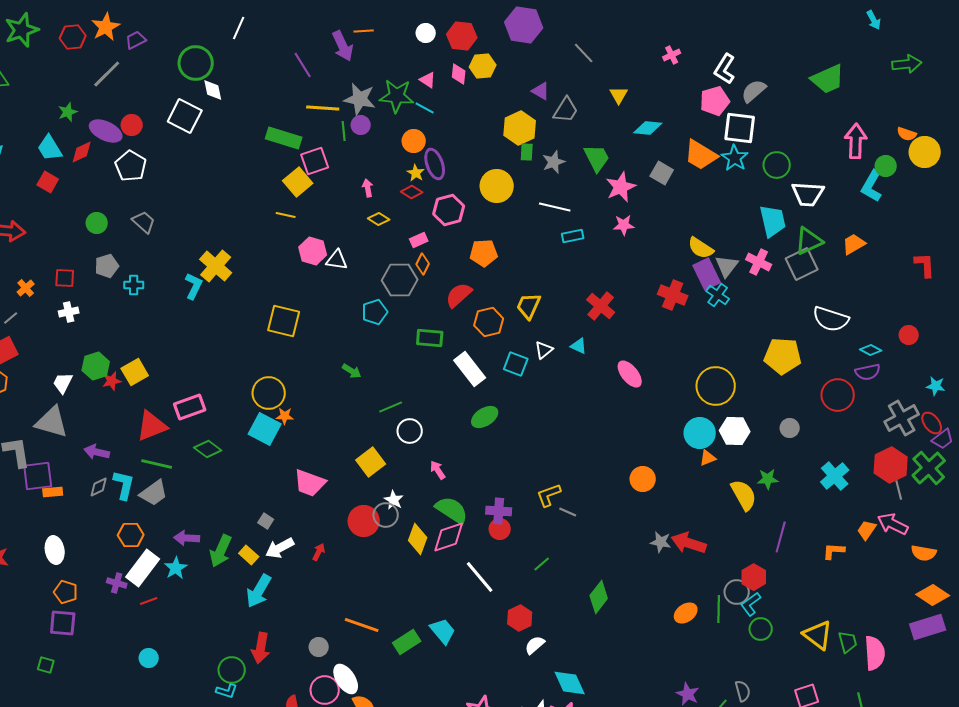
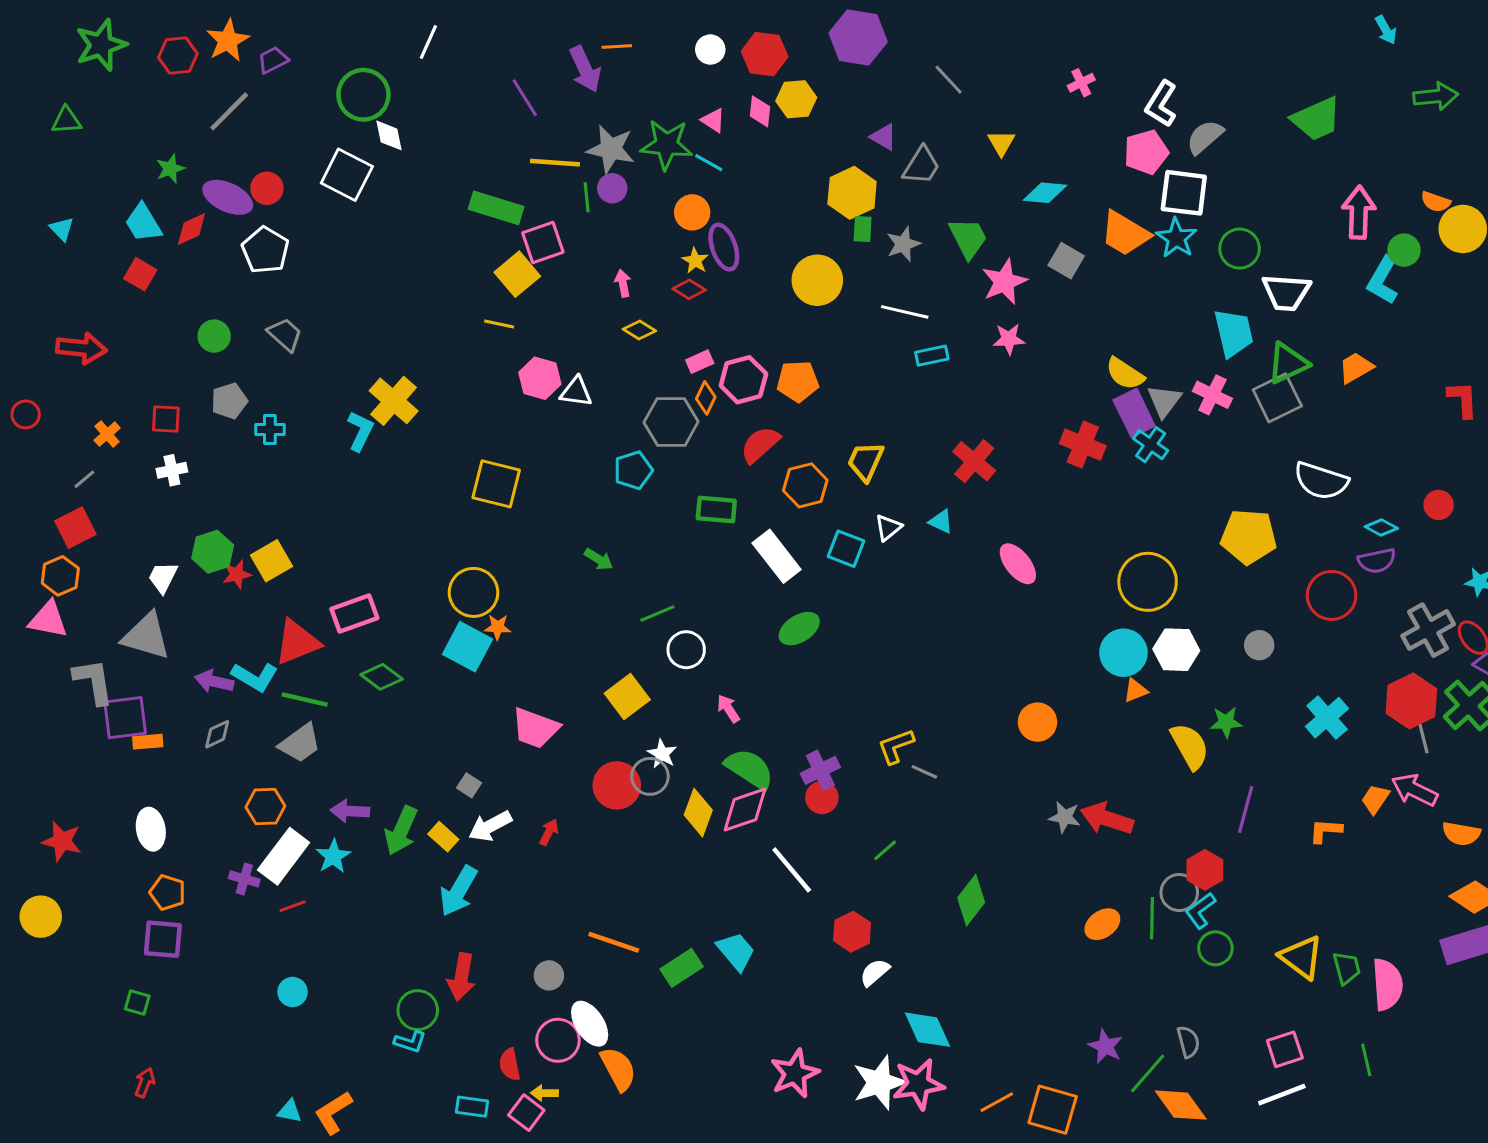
pink hexagon: (449, 210) -> (743, 380), moved
cyan L-shape: (124, 485) -> (255, 677), moved, turned 108
purple cross: (499, 511) -> (820, 770), turned -30

